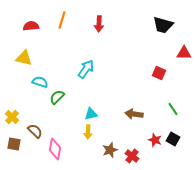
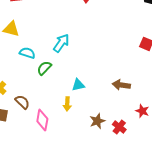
cyan arrow: (86, 69) -> (61, 43), moved
yellow arrow: (88, 132) -> (67, 104), moved

